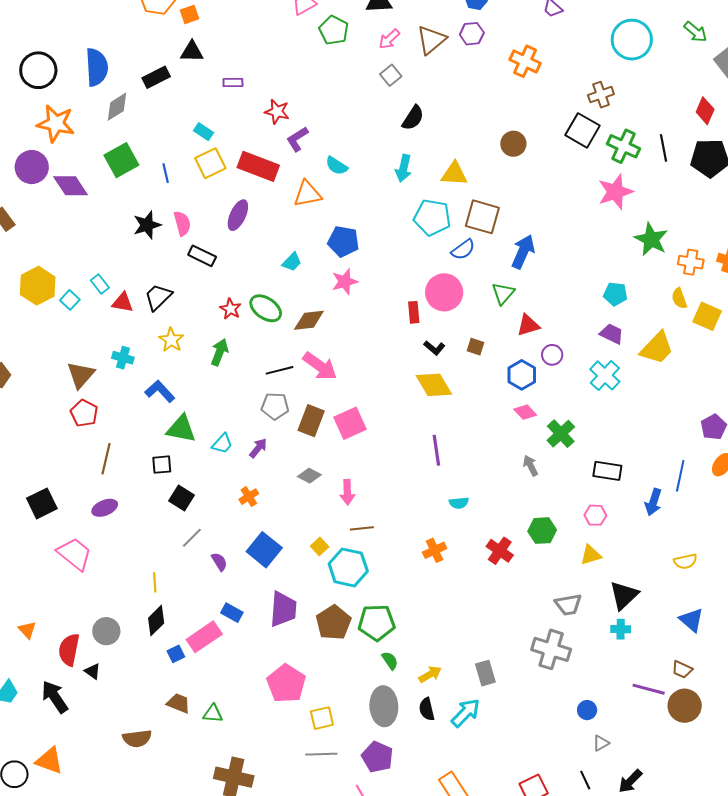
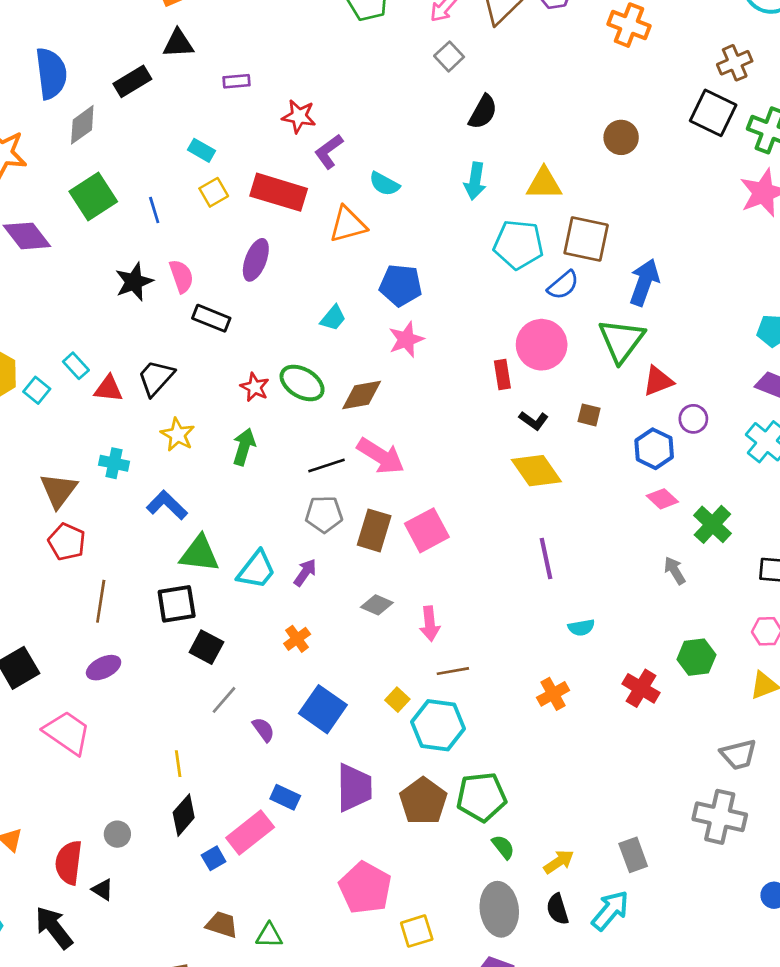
yellow square: (210, 163) -> (214, 192), size x0.7
green triangle: (503, 293) -> (621, 340), size x1.5
cyan trapezoid: (222, 444) -> (256, 570), size x1.4
black square: (162, 465) -> (177, 604), size x1.4
gray circle: (106, 631) -> (117, 834), size x0.7

